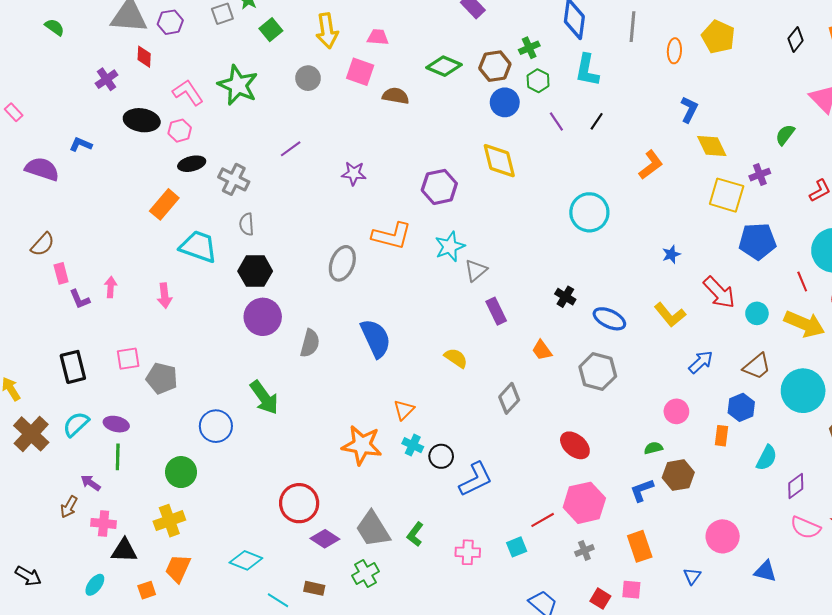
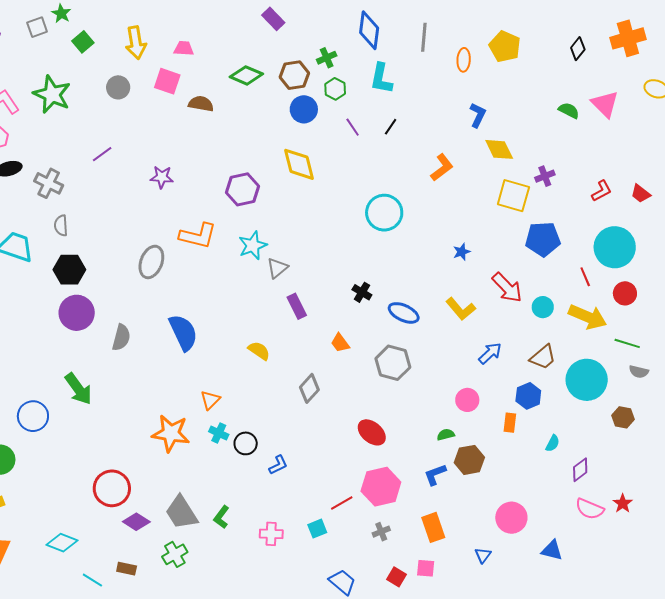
green semicircle: (785, 135) -> (569, 110), moved, turned 80
cyan semicircle: (767, 458) -> (553, 443), size x0.7
blue L-shape: (476, 479) -> (278, 465), size x0.6

